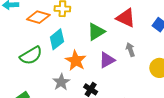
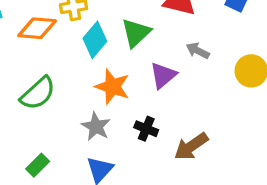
cyan diamond: (57, 39) -> (95, 40), moved
gray arrow: (130, 50) -> (198, 51), turned -32

